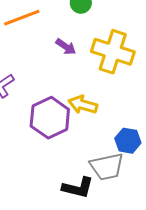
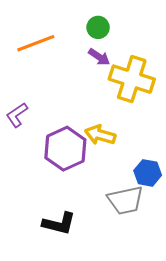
purple arrow: (66, 47) -> (99, 57), moved
black L-shape: (78, 188) -> (59, 223), moved

